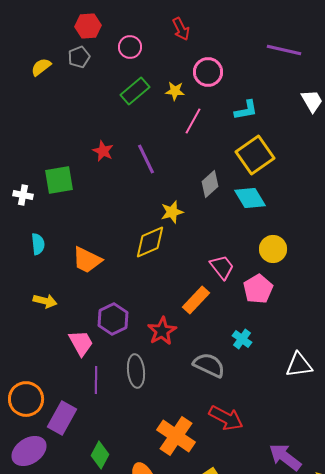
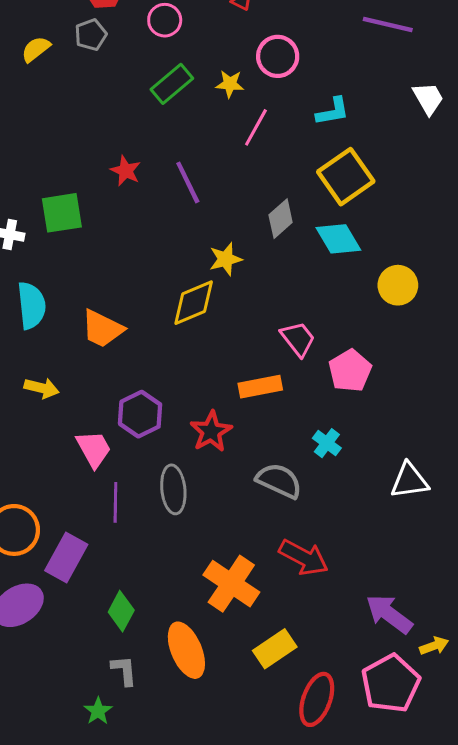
cyan semicircle: (38, 244) -> (31, 305), size x1.5
yellow circle: (273, 249) -> (398, 285), moved
orange rectangle: (196, 300) -> (260, 387), turned 36

